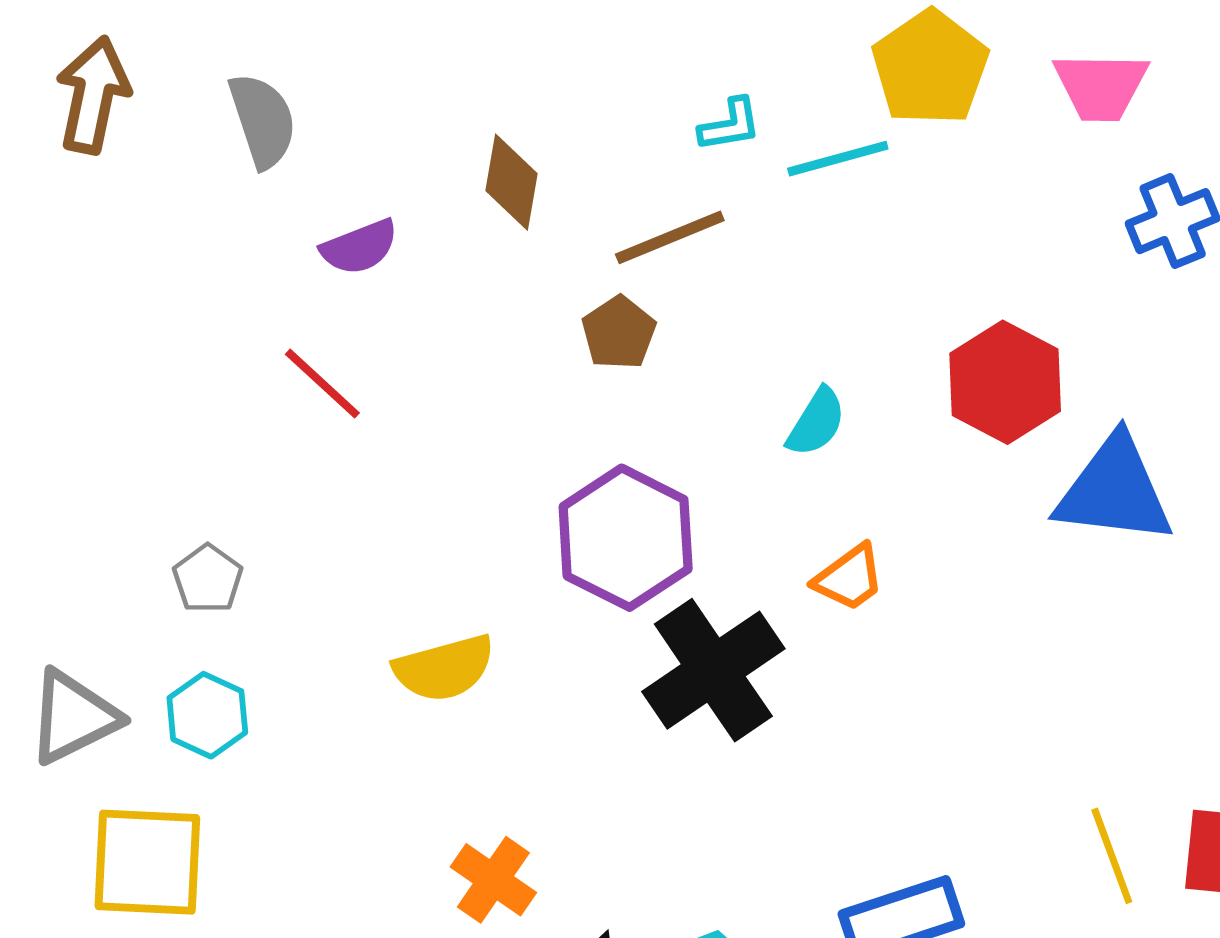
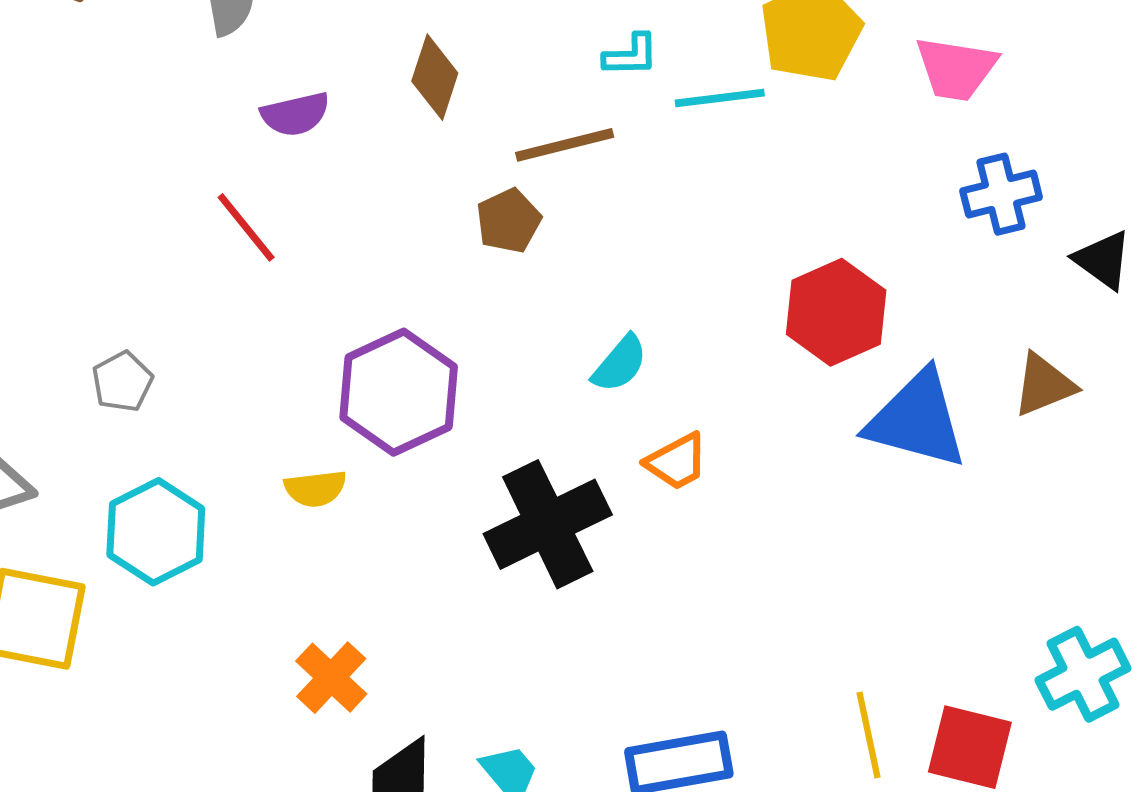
cyan semicircle: (816, 422) -> (620, 364), moved
purple hexagon: (626, 538) -> (399, 392), moved
yellow semicircle: (444, 668) -> (315, 489), size x0.7
cyan hexagon: (207, 715) -> (156, 532), moved, size x1.4

